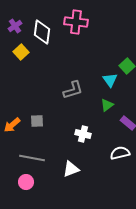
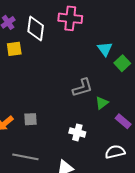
yellow square: (21, 52) -> (14, 49), turned 35
cyan triangle: (110, 80) -> (105, 49), moved
gray L-shape: (73, 90) -> (82, 88), moved

